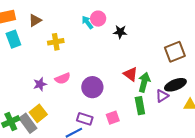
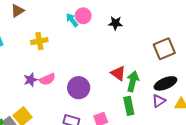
brown triangle: (35, 20) -> (17, 11), moved
black star: (120, 32) -> (115, 23), moved
purple star: (40, 84) -> (31, 80), moved
purple triangle: (162, 96) -> (159, 101), moved

